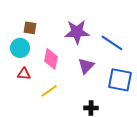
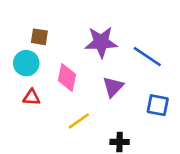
blue square: (120, 80) -> (158, 105), size x0.7
yellow line: (49, 91) -> (79, 121), moved

